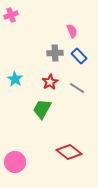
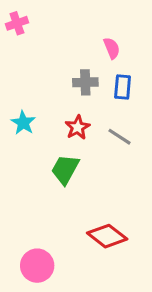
blue rectangle: (79, 56) -> (123, 87), turned 49
pink circle: (15, 162) -> (37, 266), moved

